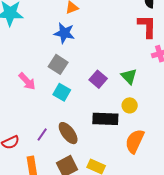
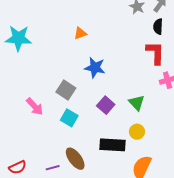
blue star: (64, 33) -> (95, 68), moved
purple line: (42, 135) -> (53, 168), moved, turned 40

